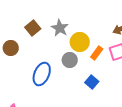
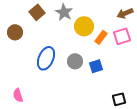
gray circle: (70, 60) -> (75, 61), moved
blue square: (92, 82) -> (96, 66), turned 32

